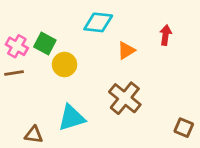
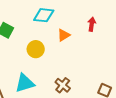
yellow circle: (65, 65) -> (36, 49), moved
brown cross: (125, 98) -> (63, 85), moved, size x0.7

